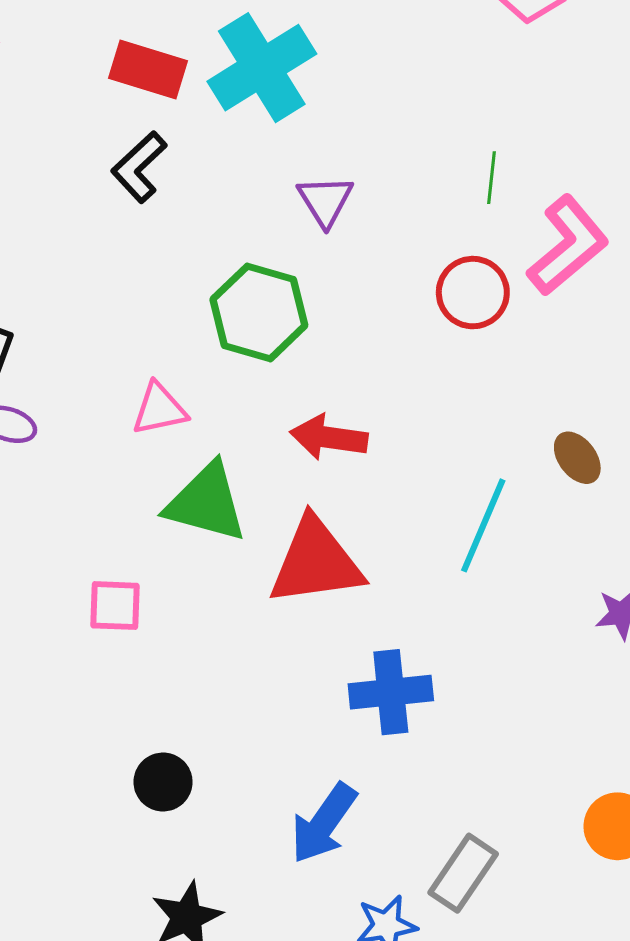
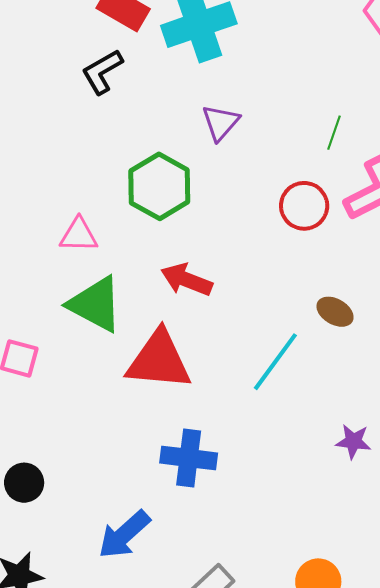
brown ellipse: (577, 458) -> (335, 312), moved, turned -36

